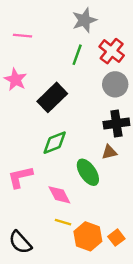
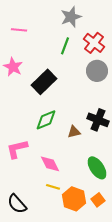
black cross: (116, 124) -> (98, 120), moved, turned 30
brown triangle: (109, 152) -> (74, 132), moved
green ellipse: (88, 172) -> (97, 168), moved

